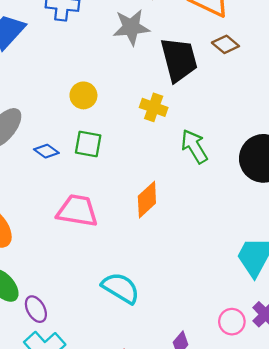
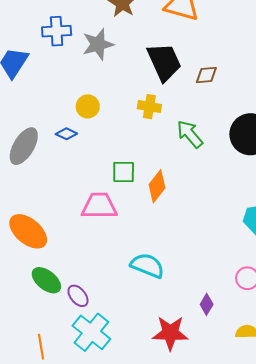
gray star: (131, 27) -> (98, 44), moved
brown diamond: (225, 44) -> (206, 75), moved, turned -35
green square: (88, 144) -> (124, 172), moved
blue diamond: (46, 151) -> (66, 134), moved

